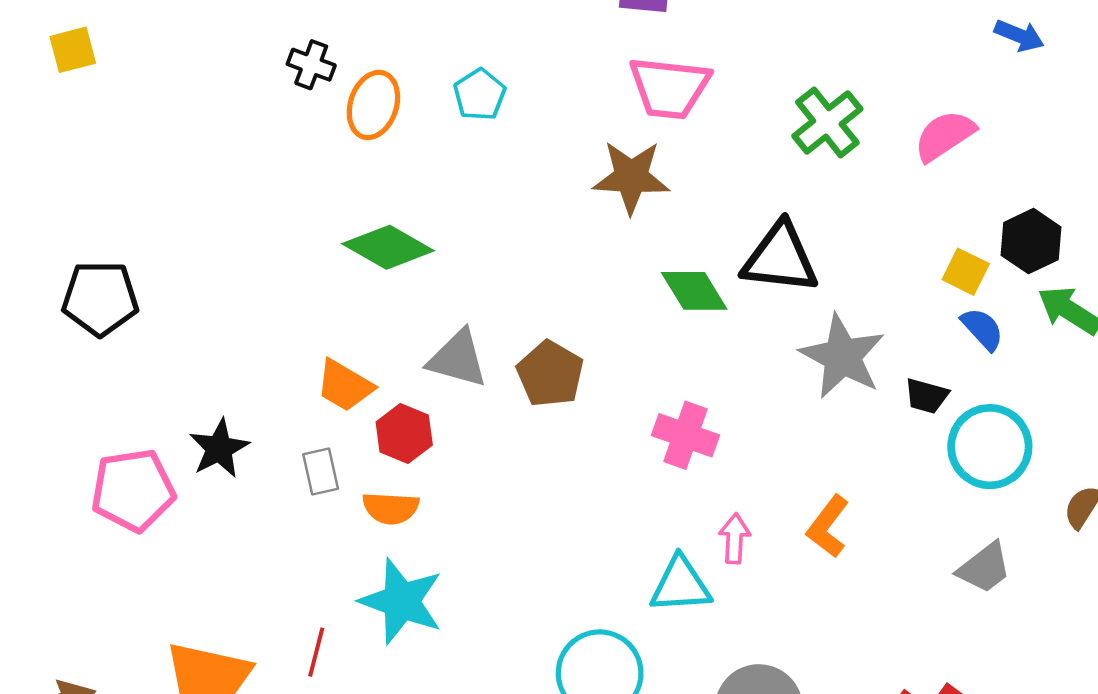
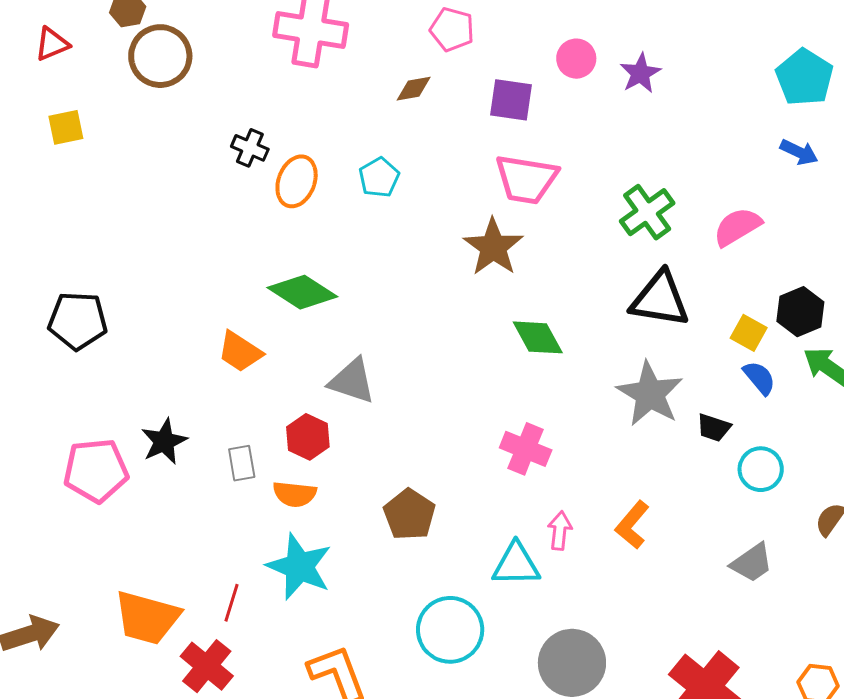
brown star: (631, 177) -> (493, 247), turned 30
black triangle: (780, 258) -> (660, 299), moved
brown pentagon: (550, 374) -> (409, 515), moved
orange trapezoid: (345, 386) -> (240, 352), moved
cyan circle: (990, 447) -> (761, 469), size x0.7

